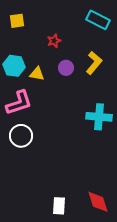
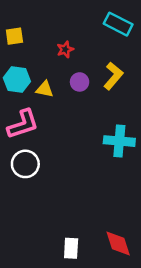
yellow square: (17, 21) -> (14, 36), moved

